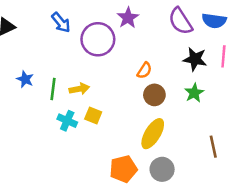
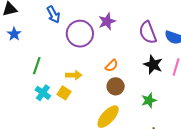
blue star: (25, 79) -> (14, 34), moved
yellow arrow: (79, 89) -> (74, 75), moved
green star: (194, 93) -> (149, 100), moved

